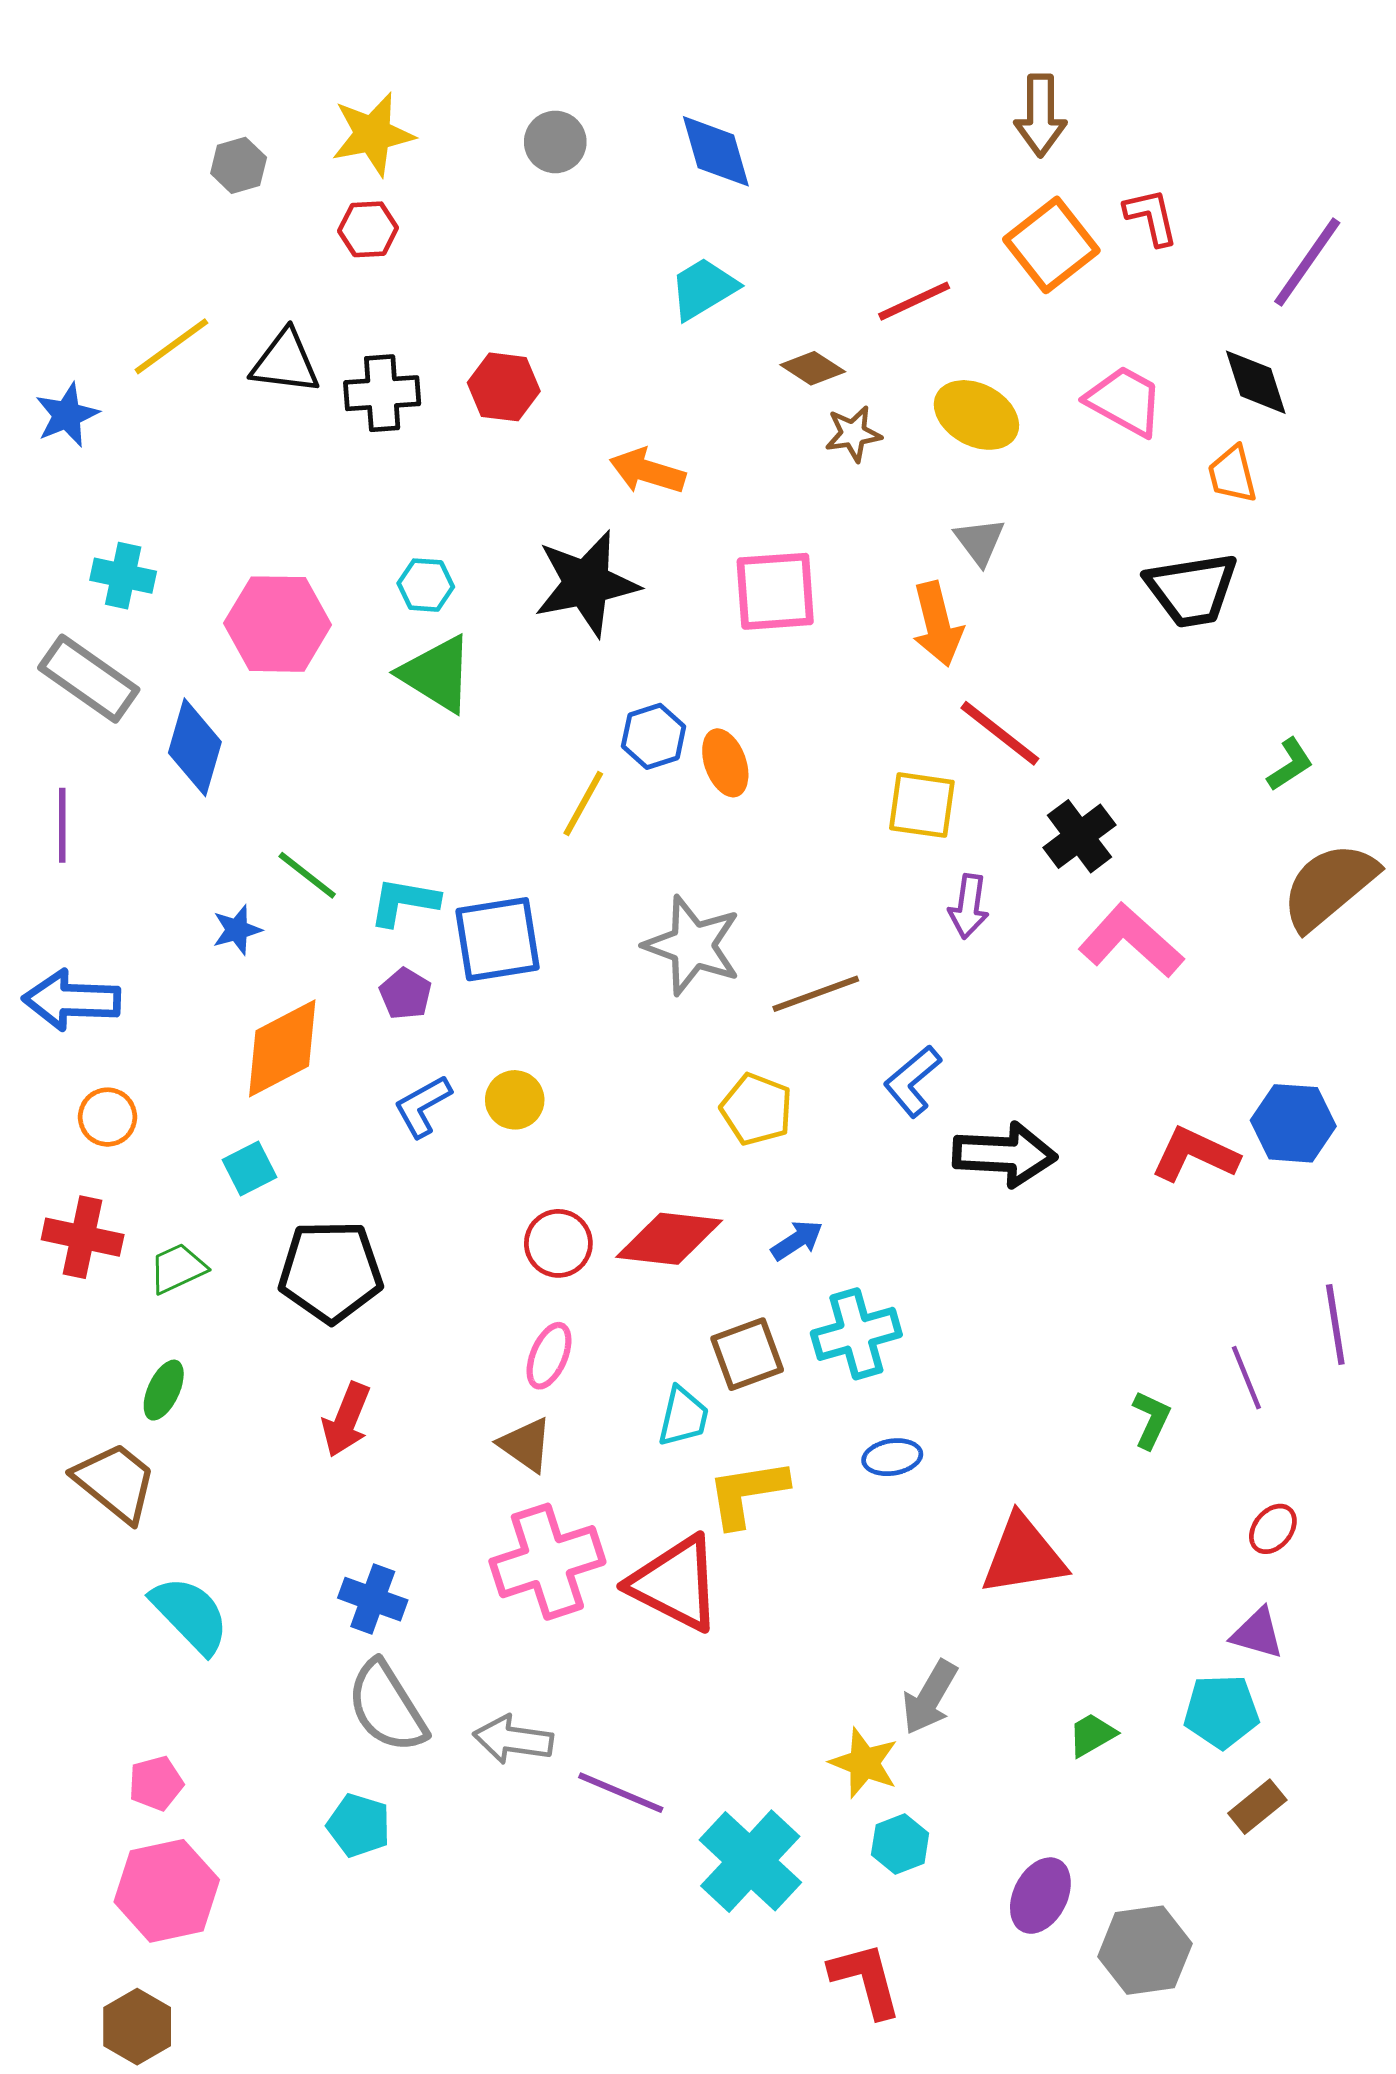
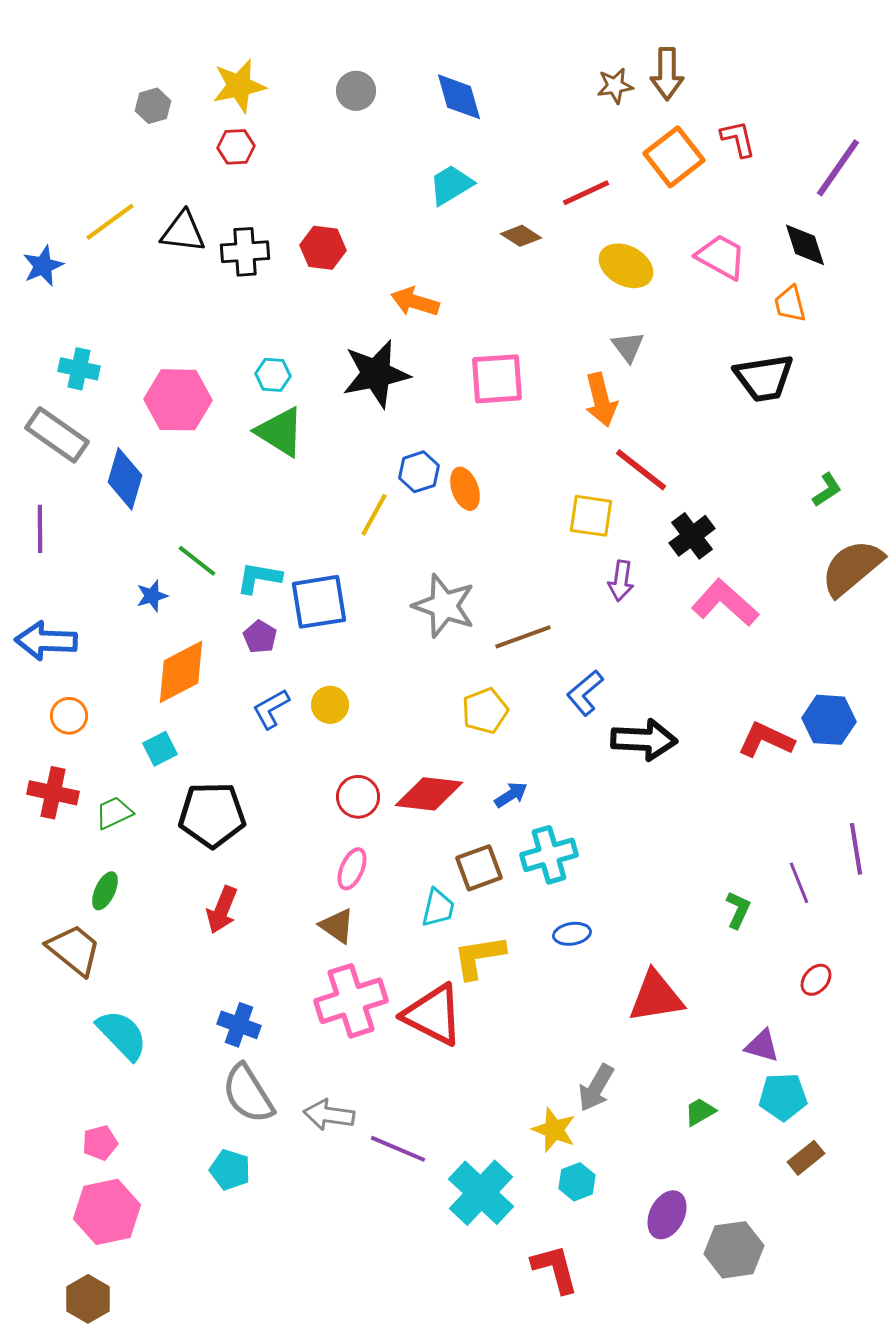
brown star: (853, 434) -> (615, 86), moved
yellow pentagon: (757, 1109) -> (485, 711), turned 30
purple triangle: (1257, 1633) -> (762, 1046), moved

